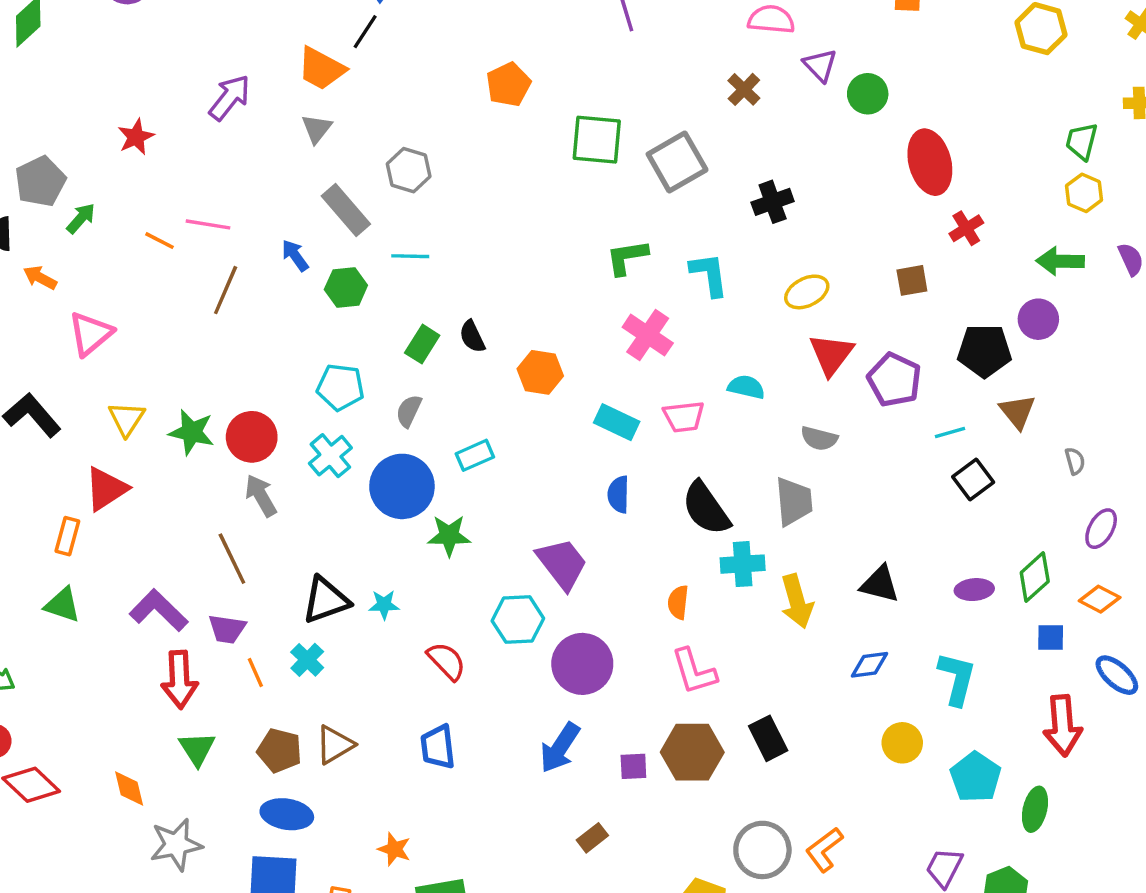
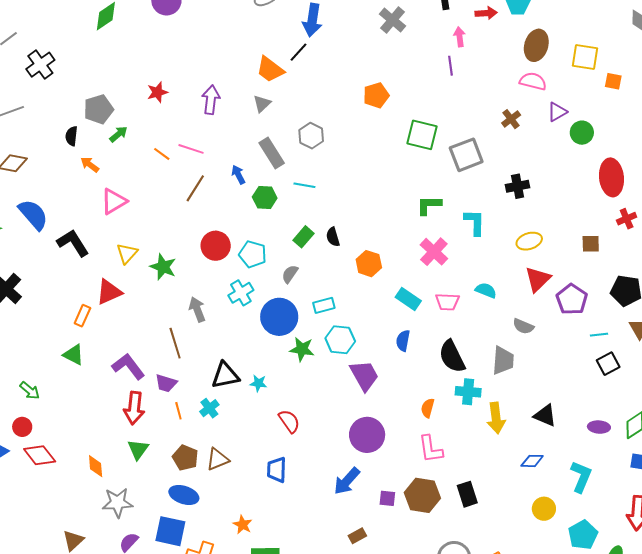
purple triangle: (820, 65) -> (557, 112), turned 35
purple arrow: (230, 98) -> (211, 100), moved, turned -40
red circle: (252, 437) -> (216, 246), moved
cyan hexagon: (518, 620) -> (340, 340), moved

